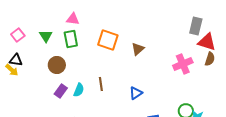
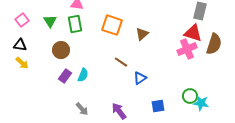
red triangle: (207, 42) -> (193, 33), moved
brown semicircle: (210, 59) -> (214, 44), size x1.5
yellow arrow: (12, 70) -> (22, 63), moved
brown line: (101, 84) -> (121, 62), moved, turned -48

